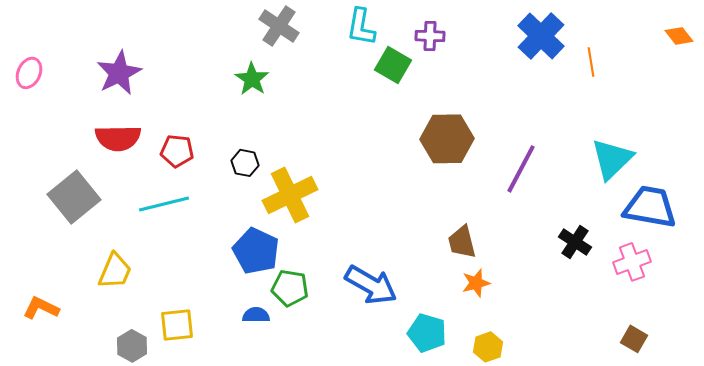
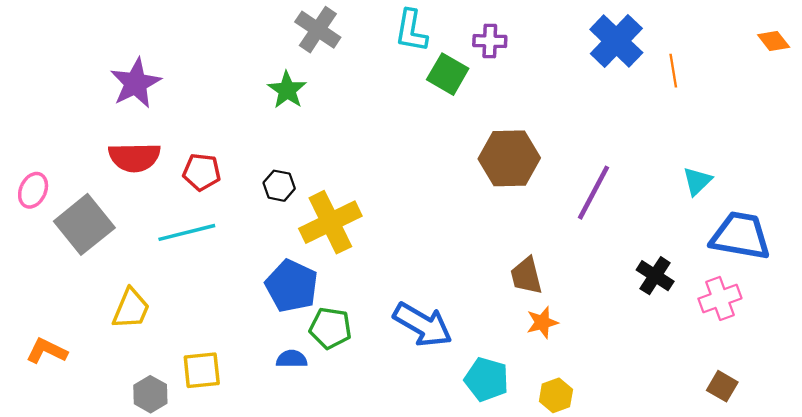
pink ellipse: (29, 73) -> (33, 190), moved
cyan triangle: (612, 159) -> (697, 181), size x0.6

